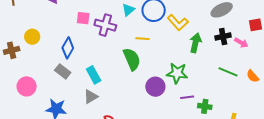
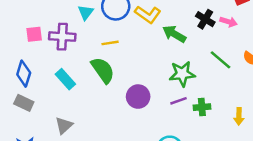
black cross: (223, 37) -> (205, 19), turned -35
green arrow: (196, 43) -> (174, 34), turned -60
green line: (228, 72) -> (221, 60), turned 30
green star: (177, 73) -> (182, 74), moved
cyan rectangle: (94, 75) -> (65, 79), moved

